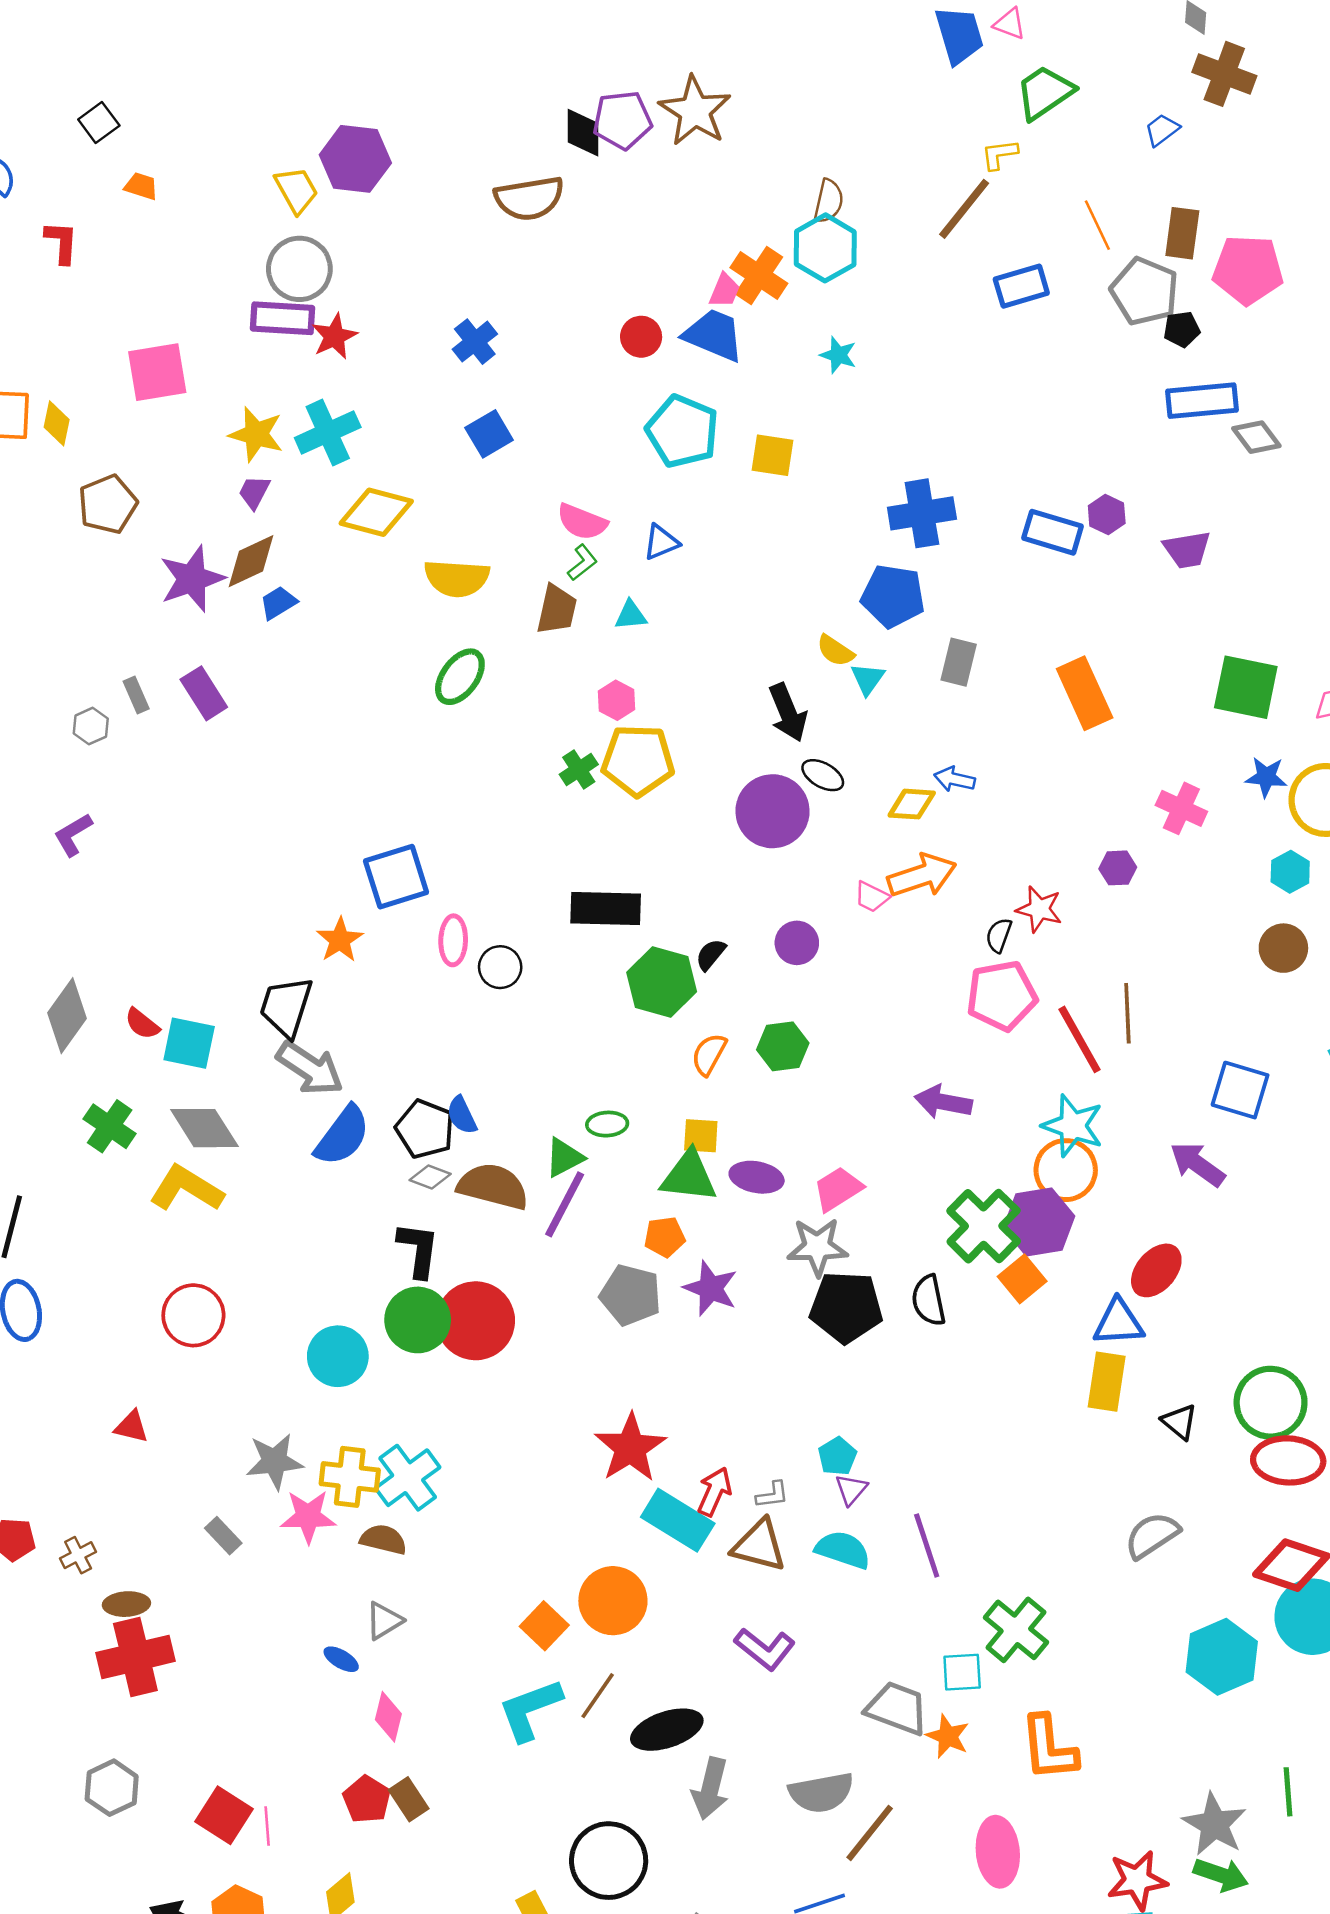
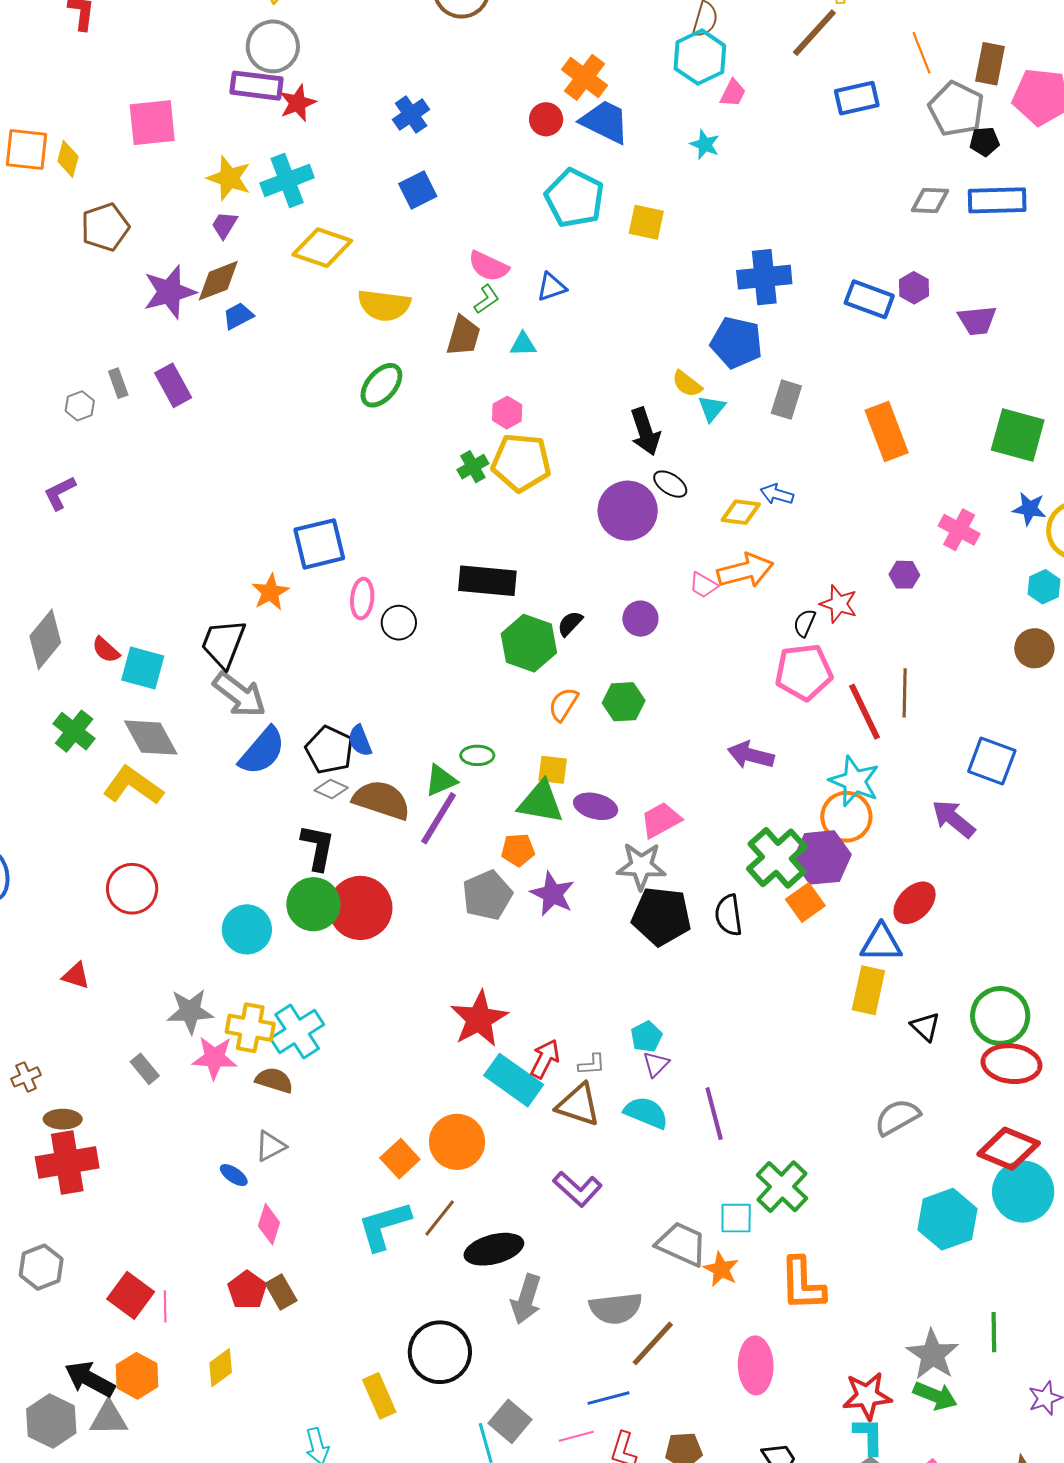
orange cross: (759, 276) -> (585, 77), moved
pink trapezoid: (725, 291) -> (733, 93), moved
gray diamond: (1256, 437) -> (930, 201), moved, turned -54
gray pentagon: (631, 1295) -> (487, 895), turned 30

